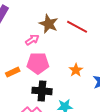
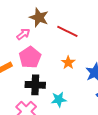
red line: (77, 27) -> (67, 31), moved
pink pentagon: (38, 63) -> (30, 57), turned -30

